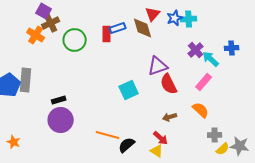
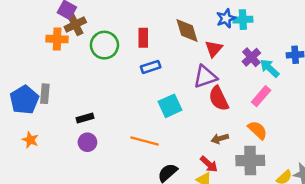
red triangle: (153, 14) -> (214, 49), moved
blue rectangle: (118, 28) -> (151, 67), moved
orange cross: (36, 35) -> (57, 39), turned -30
gray rectangle: (26, 80) -> (45, 94), size x0.7
purple circle: (61, 120) -> (87, 142), size x0.6
orange line: (108, 135) -> (145, 141), moved
gray cross: (215, 135) -> (250, 160), moved, size x1.6
orange star: (14, 142) -> (30, 140), moved

